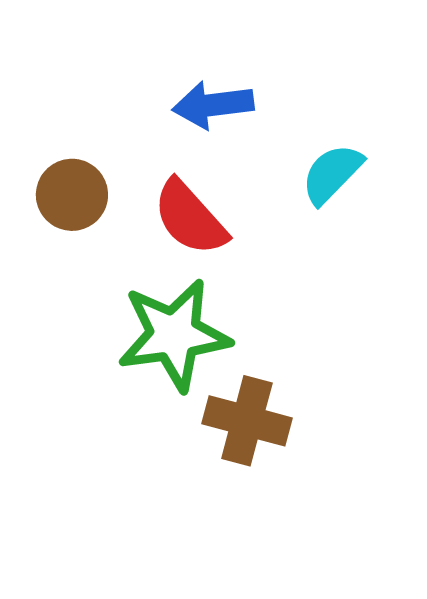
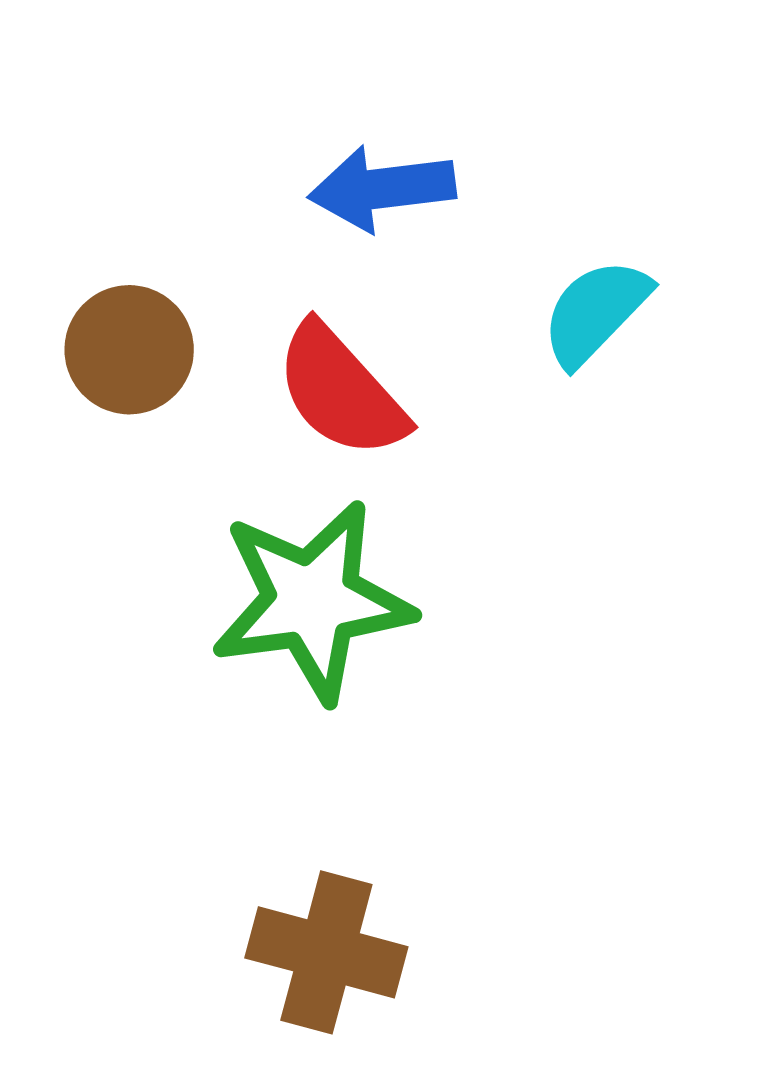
brown cross: (247, 421) -> (326, 952), moved

